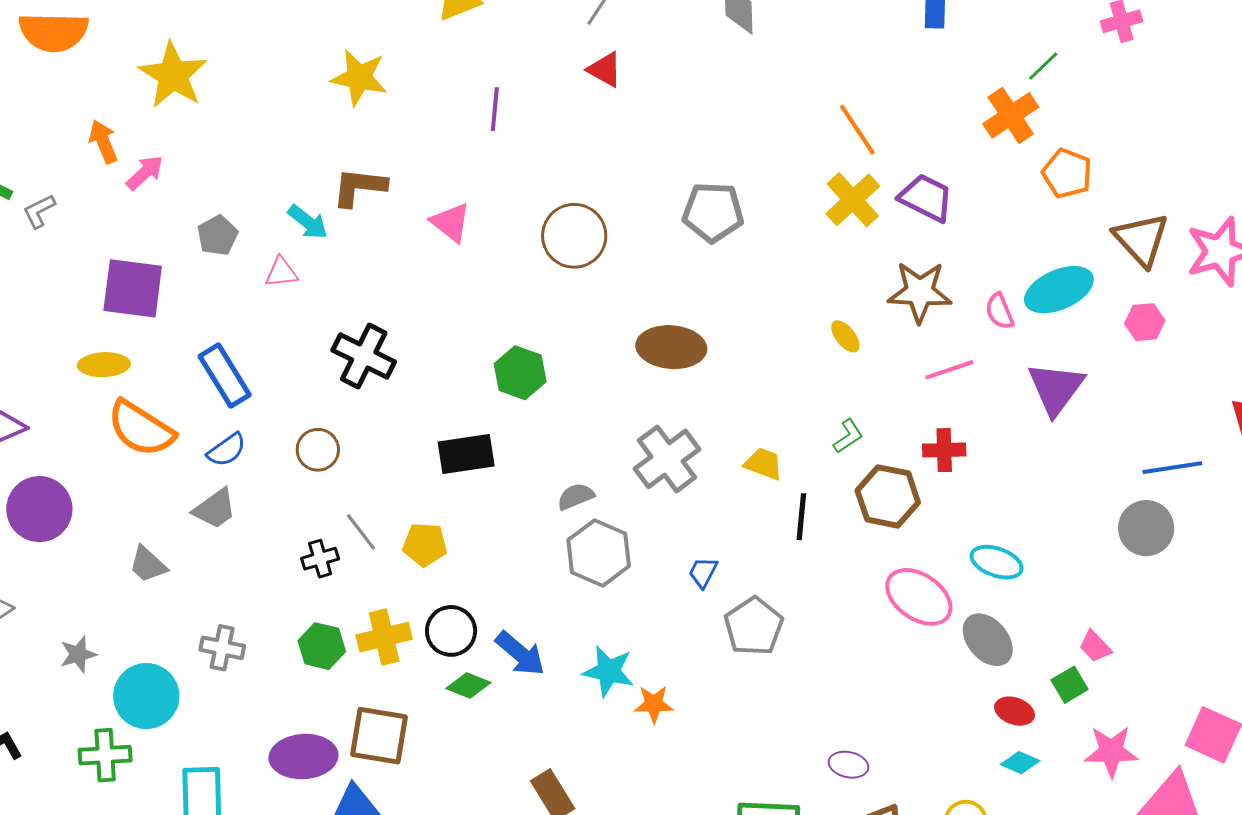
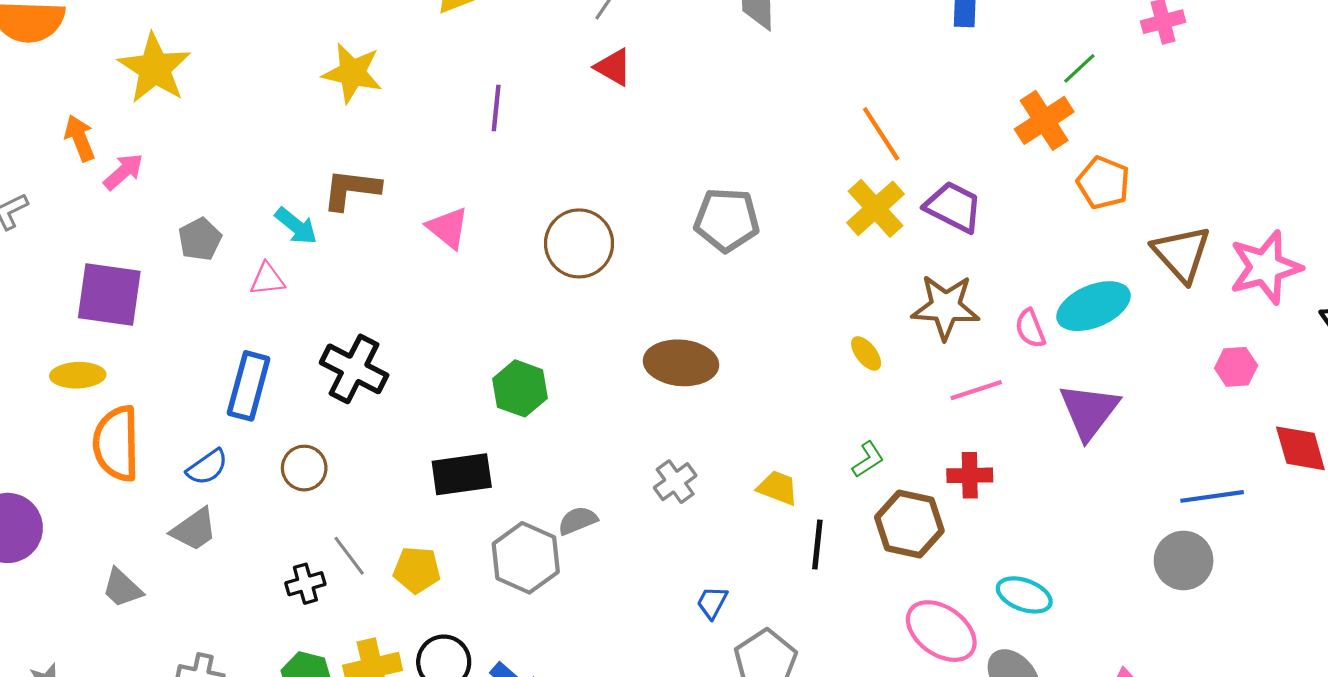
pink hexagon: (1145, 322) -> (1236, 367), moved
blue rectangle: (225, 376) -> (249, 386), moved, turned 46
orange semicircle: (141, 429) -> (116, 444), turned 56
gray cross: (667, 459) -> (675, 482), size x0.6
gray hexagon: (599, 553) -> (526, 558), moved

